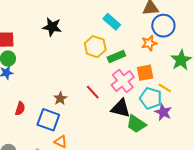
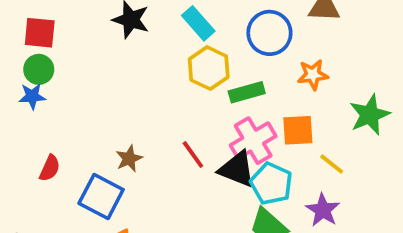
cyan rectangle: (112, 22) -> (198, 23), moved
blue circle: (163, 26) -> (269, 33), moved
cyan pentagon: (151, 98) -> (271, 184), moved
black triangle: (121, 108) -> (237, 169), moved

